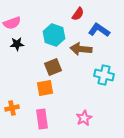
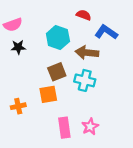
red semicircle: (78, 14) -> (84, 15), turned -104
cyan cross: (104, 75) -> (85, 80), moved
orange cross: (12, 108) -> (18, 106), moved
pink rectangle: (42, 119) -> (64, 128), moved

